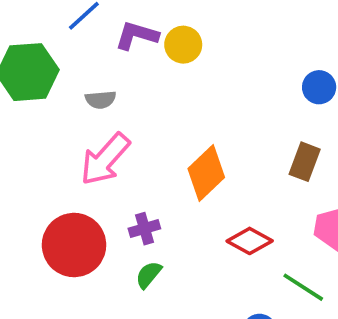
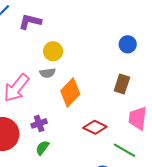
yellow circle: (183, 45) -> (53, 51), moved
gray semicircle: (101, 100) -> (48, 73), moved

